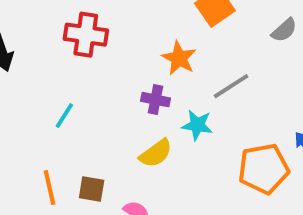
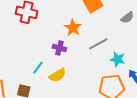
cyan line: (64, 116) -> (38, 68), moved
cyan star: (197, 125) -> (118, 59), moved

